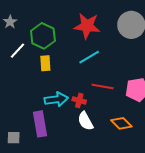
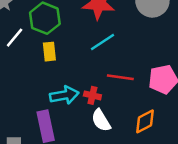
orange diamond: (121, 123) -> (145, 121), turned -70

